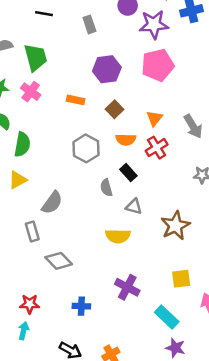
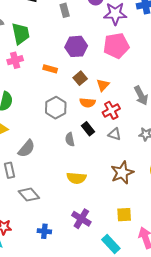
pink cross: (31, 92) -> (15, 60), turned 35
orange triangle: (154, 118) -> (103, 85), moved
gray triangle: (134, 206) -> (115, 134), moved

